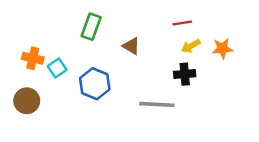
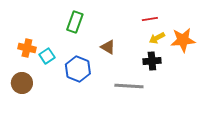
brown triangle: (131, 46) -> (108, 47), moved
orange star: (222, 49) -> (183, 40), size x1.4

